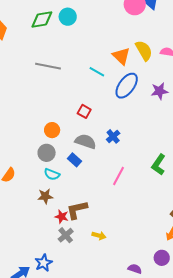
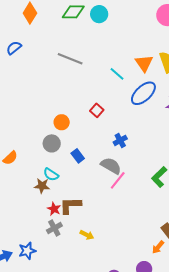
gray semicircle: (86, 141) -> (111, 166), moved
cyan semicircle: (52, 174) -> (51, 175), moved

